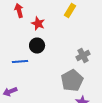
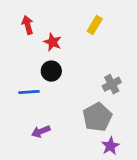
purple arrow: (10, 92) -> (41, 131), moved

